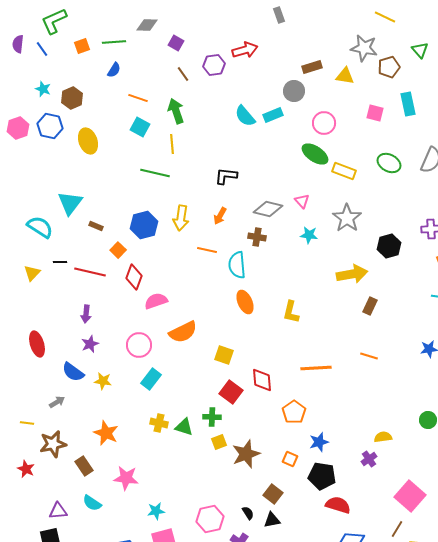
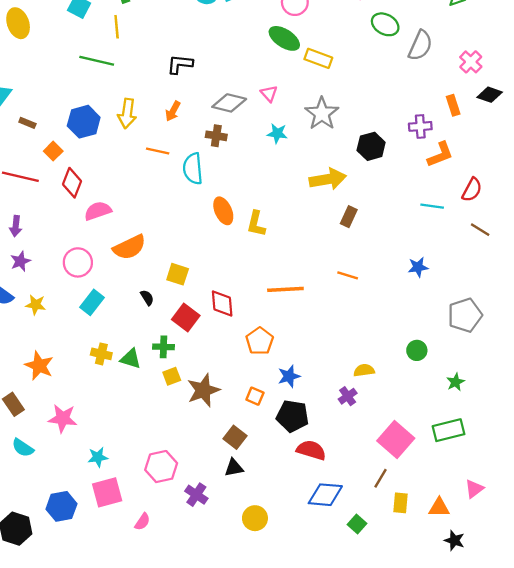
green ellipse: (389, 163) -> (385, 24), moved
orange ellipse: (245, 302) -> (223, 211), moved
black semicircle: (248, 513) -> (147, 298), moved

